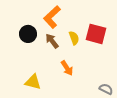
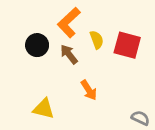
yellow semicircle: (74, 38) -> (97, 40), moved

